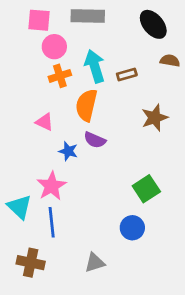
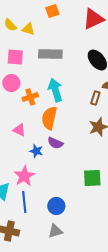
pink circle: (54, 47) -> (11, 83), moved
brown rectangle: (127, 75) -> (95, 98), moved, turned -56
green square: (146, 189) -> (92, 178), turned 30
blue circle: (132, 228) -> (56, 206), moved

